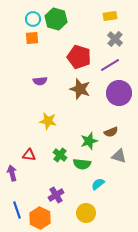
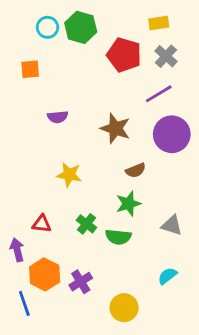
orange square: (32, 38) -> (30, 69), moved
red pentagon: (79, 57) -> (124, 55), moved
brown semicircle: (111, 132) -> (136, 170), moved
cyan semicircle: (98, 184) -> (167, 276), moved
orange hexagon: (40, 218) -> (45, 274), moved

